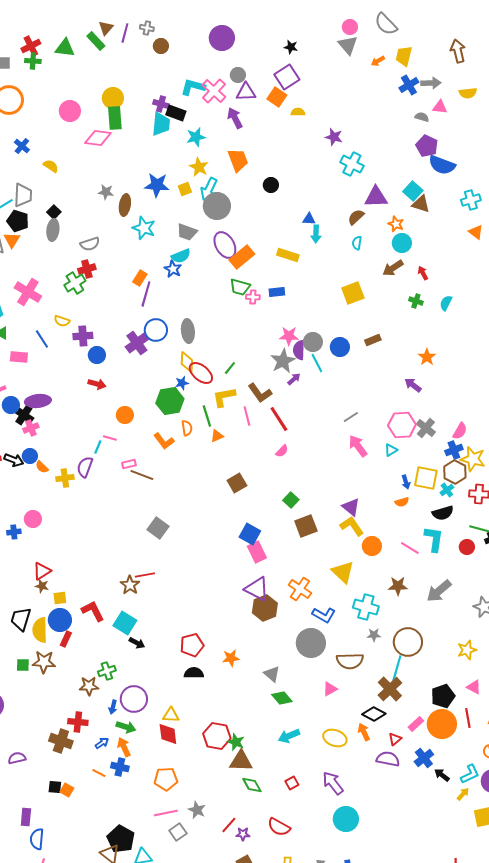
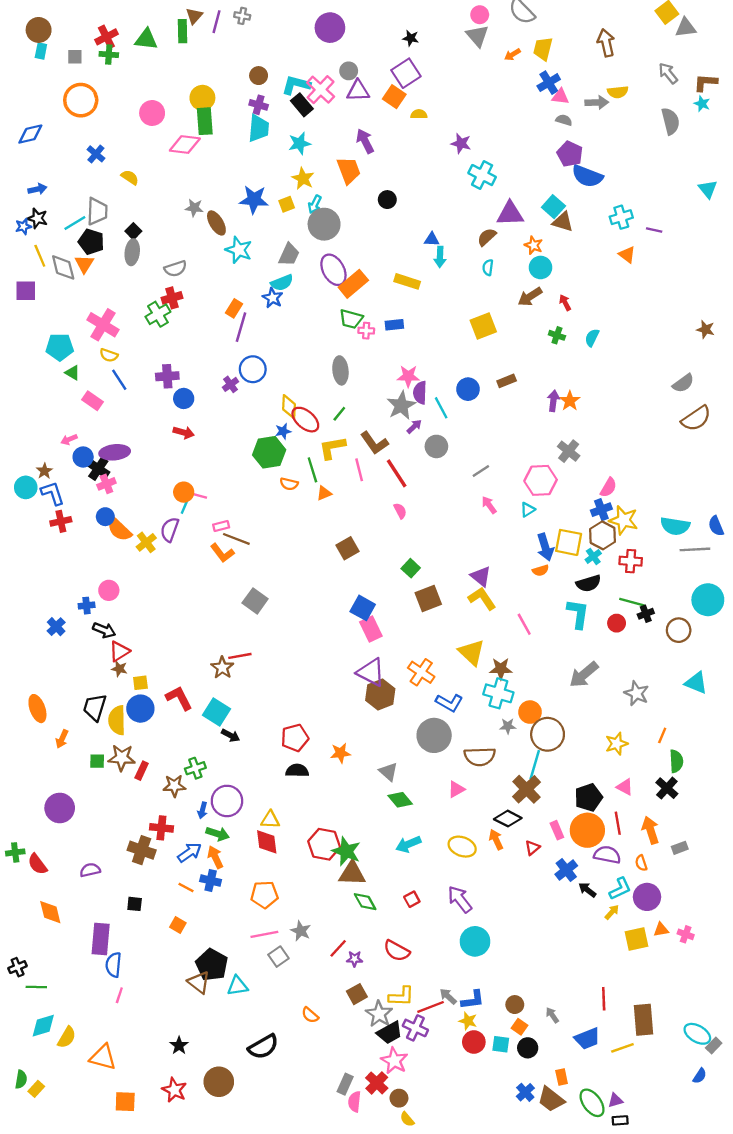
green rectangle: (96, 41) -> (183, 31), turned 42
brown circle: (161, 46) -> (259, 76), moved
gray arrow: (431, 83) -> (597, 102), moved
pink triangle: (440, 107) -> (560, 97), moved
black rectangle: (176, 113) -> (302, 105), moved, turned 30
purple arrow: (235, 118) -> (365, 141), moved
cyan arrow: (209, 189) -> (315, 204), size x0.7
brown ellipse: (125, 205) -> (216, 223), turned -40
gray trapezoid: (187, 232) -> (289, 255), turned -85
yellow semicircle: (62, 321) -> (109, 355), moved
gray ellipse: (188, 331) -> (340, 370), moved
gray circle: (313, 342) -> (436, 446), moved
purple cross: (137, 343) -> (230, 384), size x0.6
pink rectangle: (19, 357) -> (92, 401), turned 30
purple arrow: (413, 385) -> (553, 401), moved, turned 60
orange circle: (125, 415) -> (184, 492), moved
orange semicircle: (187, 428) -> (289, 484), turned 112
gray cross: (426, 428) -> (569, 451), moved
orange L-shape: (164, 441) -> (222, 553), moved
pink arrow: (358, 446) -> (489, 505), size x0.7
pink semicircle: (282, 451) -> (400, 511), turned -72
black arrow: (14, 460) -> (104, 630), moved
orange semicircle: (42, 467) -> (119, 530), size x1.6
yellow cross: (65, 478) -> (146, 542), turned -30
blue arrow: (406, 482) -> (545, 547), size x1.6
orange circle: (372, 546) -> (530, 712), moved
pink line: (410, 548) -> (524, 624), moved, turned 30
brown star: (398, 586) -> (501, 669), moved
red rectangle: (66, 639) -> (142, 771), moved
pink rectangle: (416, 724) -> (557, 830), turned -70
green star: (236, 742) -> (346, 851), size x1.4
blue arrow: (102, 743) -> (190, 852), size x1.5
purple semicircle: (388, 759) -> (607, 855), moved
orange square: (67, 790) -> (178, 925), moved
purple rectangle: (26, 817) -> (101, 939), size x1.5

